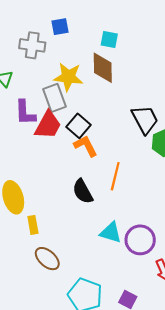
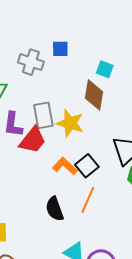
yellow star: (68, 77) -> (70, 123), moved
black square: (79, 126) -> (87, 166), moved
orange L-shape: (86, 146) -> (65, 166), turned -30

